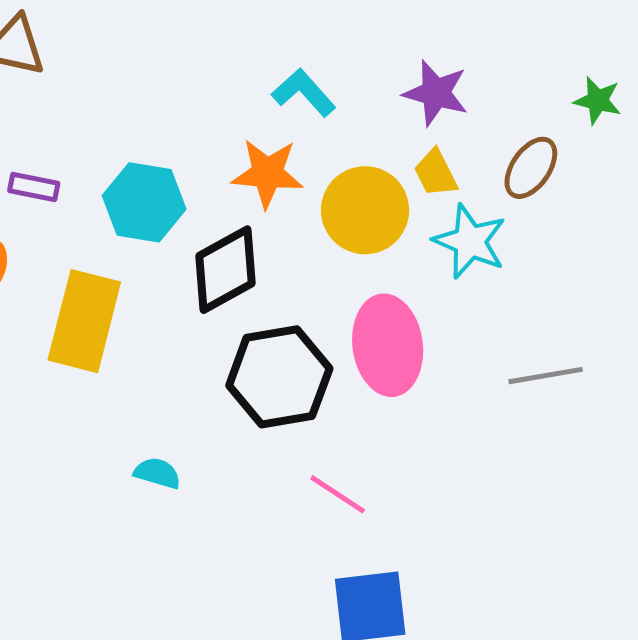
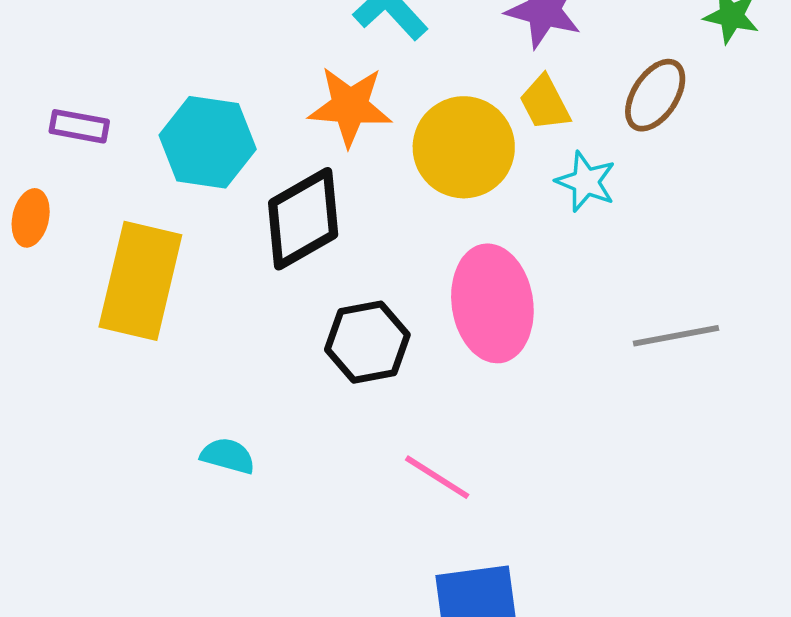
cyan star: (470, 241) -> (586, 182), size x0.7
black hexagon: (279, 377) -> (367, 342), size x0.7

